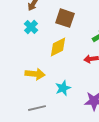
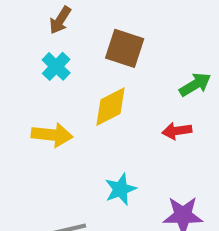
yellow arrow: (35, 74) -> (52, 135), moved

